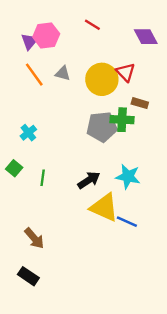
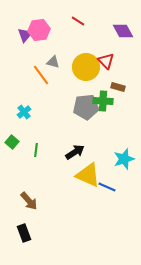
orange line: (34, 75) -> (41, 75), moved
cyan star: (128, 177) -> (124, 159), moved, turned -30
black rectangle: (28, 276) -> (24, 233), turned 36

